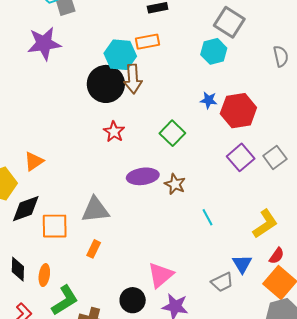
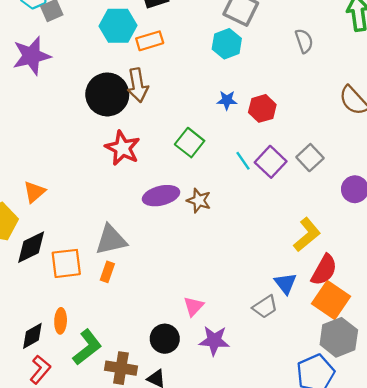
cyan hexagon: (120, 55) -> (118, 26), moved
red hexagon: (238, 111) -> (262, 108), size x0.7
red star: (114, 132) -> (122, 148), size x1.4
cyan line: (207, 217) -> (243, 161), moved
orange rectangle: (94, 249) -> (107, 272), moved
red semicircle: (277, 256) -> (324, 270), size x1.6
black diamond: (18, 269) -> (32, 336), moved, turned 65
pink triangle: (161, 275) -> (194, 306), size x0.7

